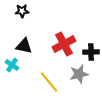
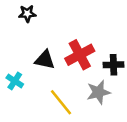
black triangle: (24, 46) -> (45, 60), moved

